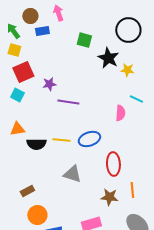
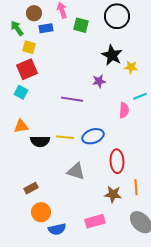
black circle: (128, 30) -> (117, 16), moved
green square: (84, 40) -> (81, 25), moved
yellow square: (14, 50) -> (29, 47), moved
purple star: (49, 84) -> (99, 81), moved
cyan line: (136, 99) -> (140, 96), turned -48

